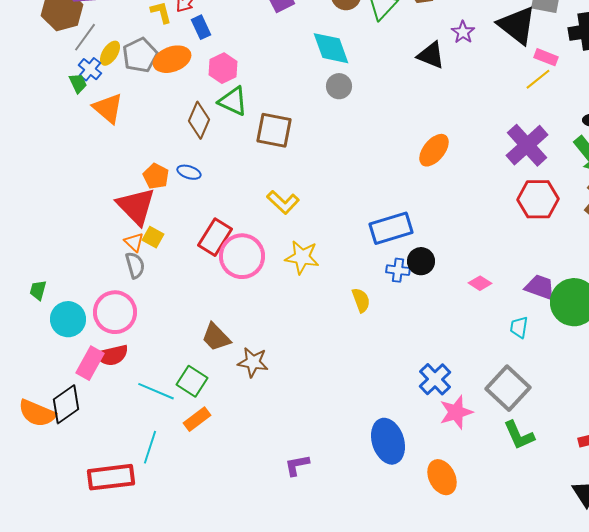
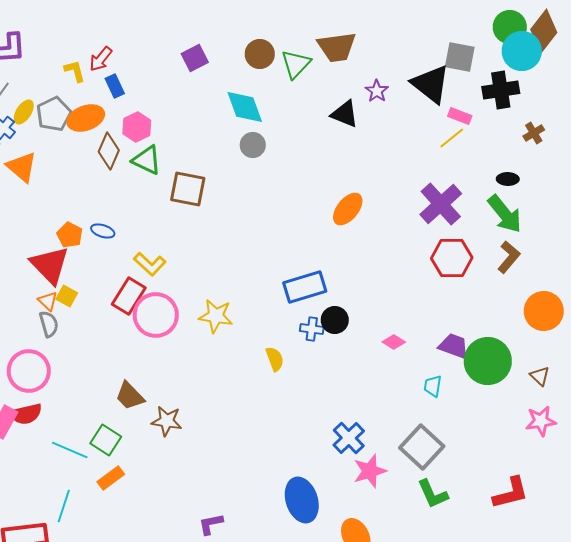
brown diamond: (199, 120) -> (109, 151), moved
yellow L-shape: (283, 202) -> (150, 264), moved

